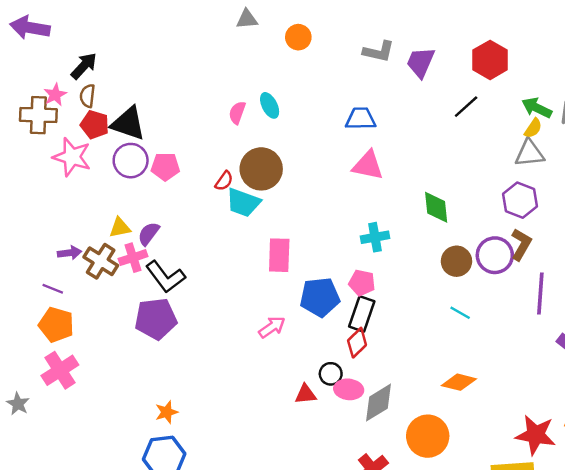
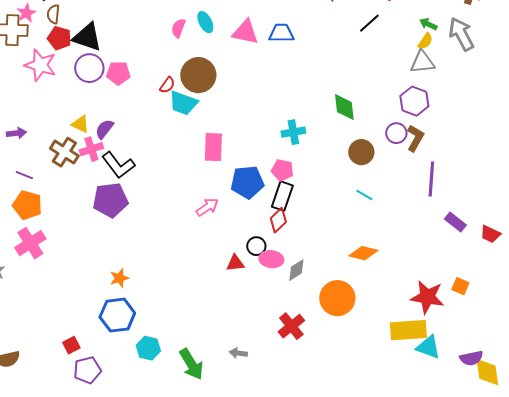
green arrow: (537, 108) -> (428, 24), size x0.7
pink triangle: (368, 165) -> (245, 32), moved
yellow triangle: (120, 228) -> (80, 124), turned 36
purple arrow: (69, 253) -> (16, 133), moved
purple circle: (495, 255) -> (396, 133), moved, size x0.7
gray diamond: (379, 403) -> (296, 270), size x0.7

